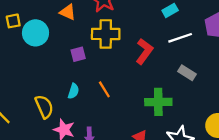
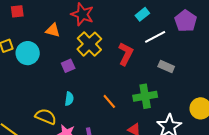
yellow cross: (106, 34) -> (89, 44), turned -35
orange line: (104, 89) -> (109, 101), moved
yellow semicircle: (44, 107) -> (46, 117), turned -35

